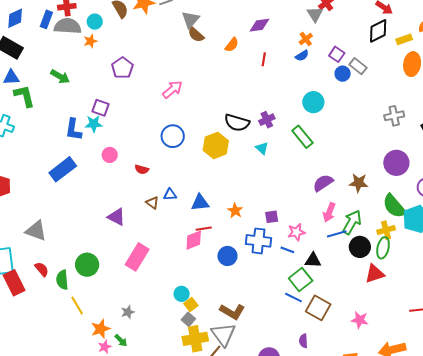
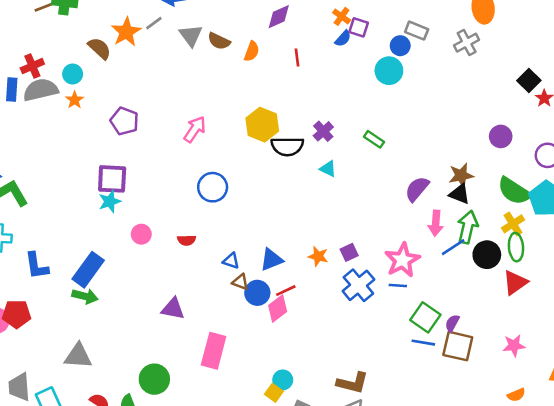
brown semicircle: (196, 35) -> (219, 41), moved
purple square: (337, 54) -> (359, 27), moved
green arrow: (60, 77) -> (85, 296), moved
cyan circle: (313, 102) -> (389, 71), moved
purple square: (100, 108) -> (112, 179), size x1.4
gray cross: (394, 116) -> (467, 43), moved
blue L-shape: (73, 130) -> (37, 266), moved
green rectangle: (302, 137) -> (374, 139), size x0.7
yellow hexagon: (216, 145) -> (262, 125), moved
purple circle: (396, 163) -> (501, 136), size x0.7
blue triangle: (170, 195) -> (231, 261), turned 40
brown triangle: (152, 203) -> (240, 282), moved
purple square: (272, 217) -> (349, 252), moved
pink star: (296, 232) -> (402, 260), size x1.5
blue cross: (258, 241) -> (358, 285), turned -30
blue circle: (227, 256) -> (257, 293), moved
black triangle: (313, 260) -> (460, 194), moved, turned 36
yellow square: (191, 305) -> (274, 393), moved
purple semicircle: (303, 341) -> (452, 323), moved, turned 48

